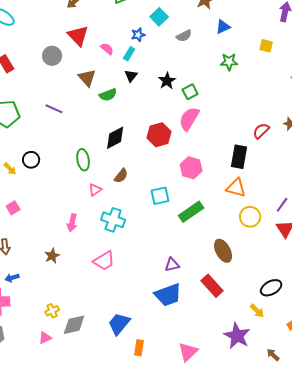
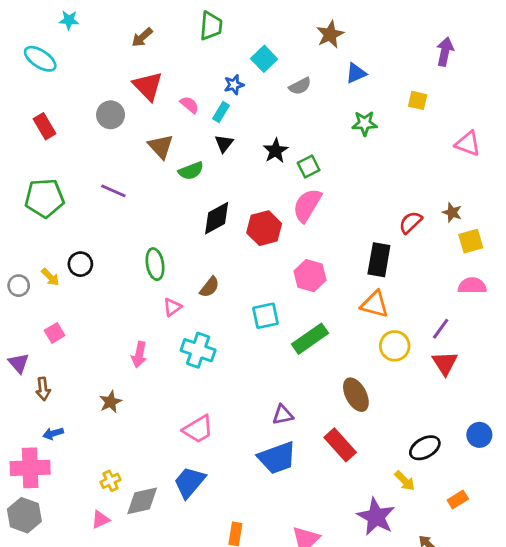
black diamond: (115, 138) -> (217, 218), moved
pink trapezoid: (104, 261) -> (198, 429), moved
blue trapezoid: (119, 324) -> (189, 482), moved

